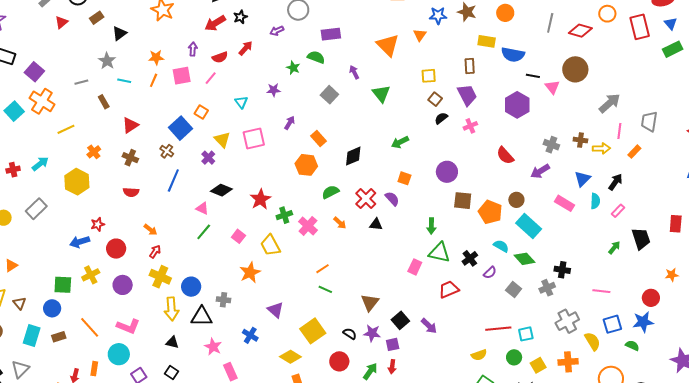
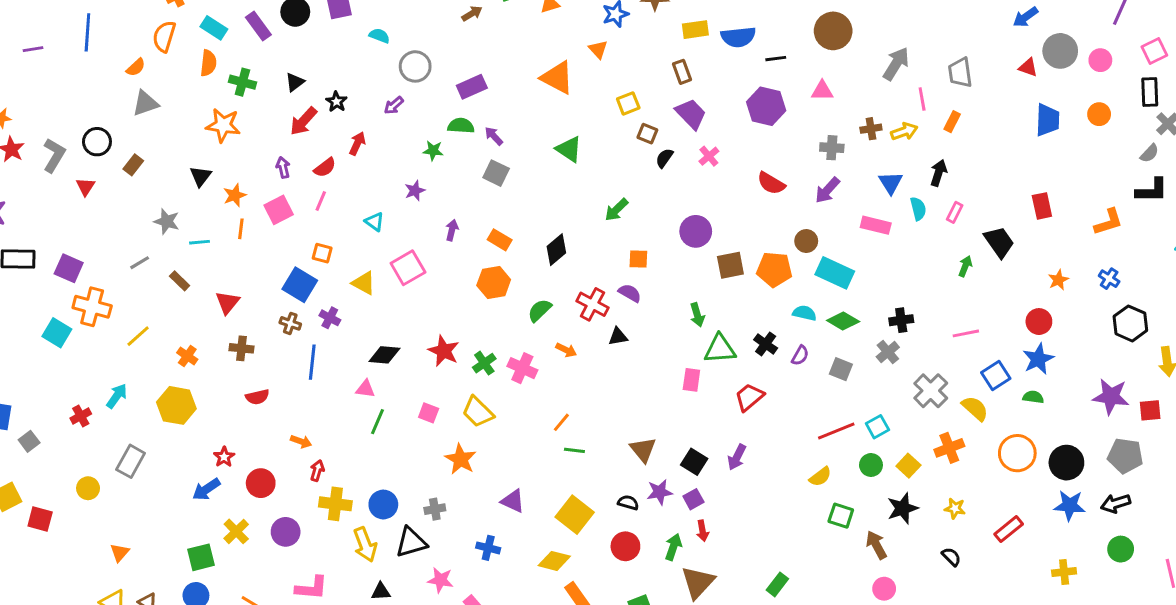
black triangle: (119, 33) -> (201, 176), moved
purple arrow: (354, 72) -> (494, 136), moved
pink triangle: (552, 87) -> (822, 91), moved, turned -35
purple cross: (208, 158) -> (330, 318), moved
purple arrow: (429, 326) -> (737, 457), turned 90

